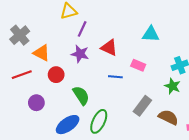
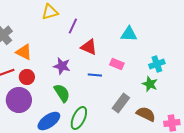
purple line: (82, 29) -> (73, 26), moved
purple star: (80, 54) -> (62, 66), moved
red circle: (56, 75) -> (27, 77), moved
purple circle: (36, 103) -> (19, 100), size x1.6

